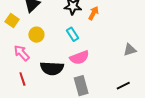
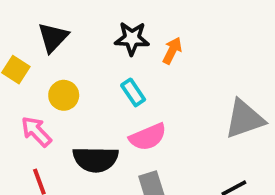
gray triangle: (130, 50) -> (244, 119), size x1.6

